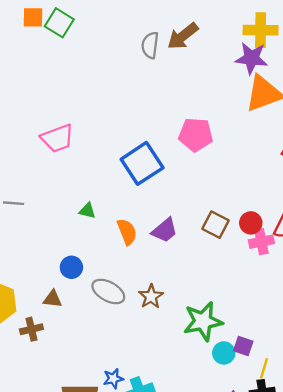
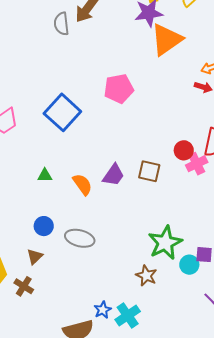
blue square: (142, 163) -> (62, 112), moved
brown square: (216, 225) -> (149, 171), moved
brown star: (151, 297) -> (146, 276), moved
brown triangle: (53, 299) -> (35, 257), turned -36
brown cross: (31, 329) -> (24, 286), turned -30

